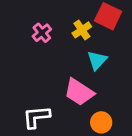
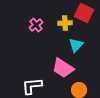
yellow cross: (82, 30) -> (65, 23), turned 32

